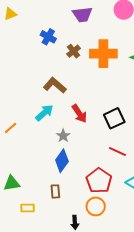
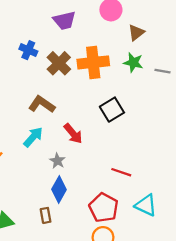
brown cross: (74, 51) -> (59, 63), size x1.5
black square: (114, 118) -> (112, 110), moved
brown rectangle: (55, 191) -> (46, 215), moved

